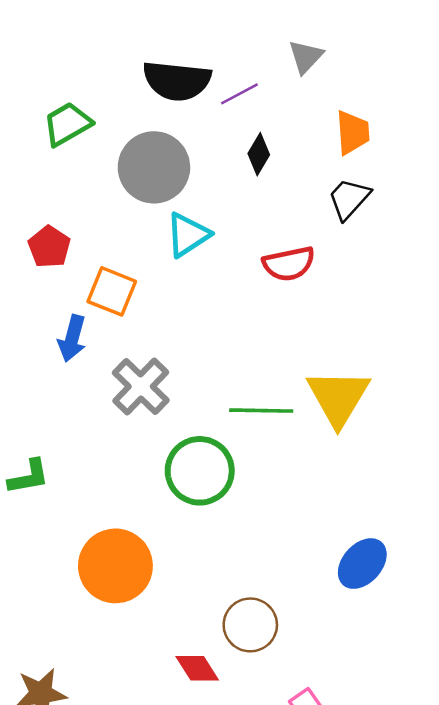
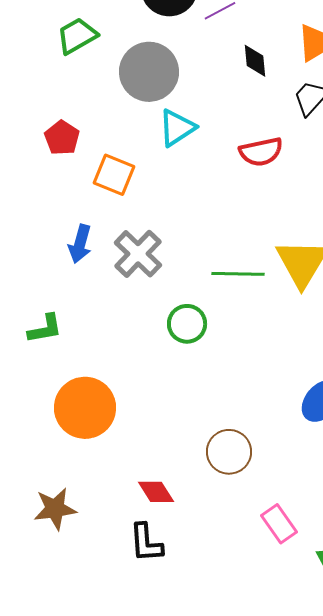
black diamond: (259, 154) -> (255, 61), moved, turned -36
blue arrow: (72, 338) -> (80, 244), moved
green circle: (200, 471) -> (187, 324), size x0.7
orange circle: (115, 566) -> (85, 408), moved
red diamond: (197, 668) -> (156, 492), moved

